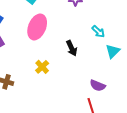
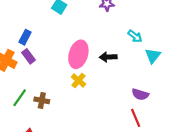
pink ellipse: (37, 27) -> (78, 54), moved
black arrow: (72, 48) -> (108, 57), turned 119

